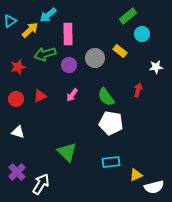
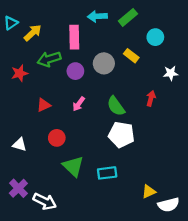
cyan arrow: (48, 15) -> (97, 16), moved, turned 36
green rectangle: (128, 16) -> (128, 17), moved
red circle: (16, 99) -> (57, 138), moved
cyan rectangle: (111, 162) -> (107, 173), moved
white arrow: (41, 184) -> (45, 201), turned 85

